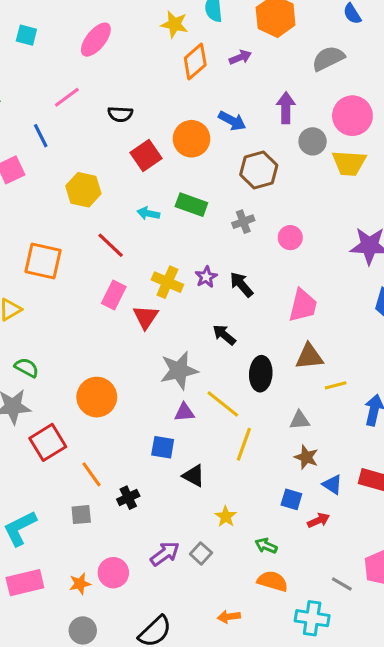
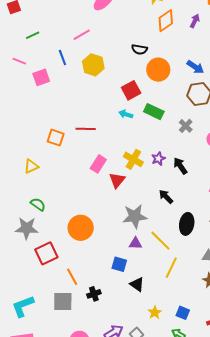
purple arrow: (240, 57) -> (195, 21), turned -48
black semicircle: (120, 114) -> (139, 49), moved
blue arrow: (232, 121) -> (195, 67), moved
red square: (146, 156) -> (131, 90), moved
yellow hexagon: (83, 190) -> (93, 65), moved
gray cross: (243, 222) -> (186, 126), turned -32
red line: (111, 245) -> (86, 129), moved, turned -48
orange square: (43, 261) -> (56, 138), size x0.7
blue square: (291, 499) -> (183, 313), moved
gray square: (81, 515) -> (63, 302), size x1.5

